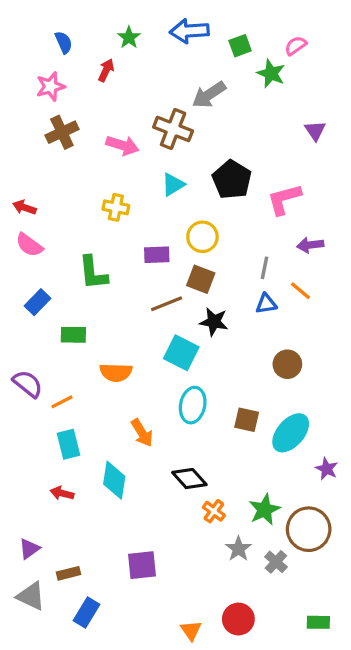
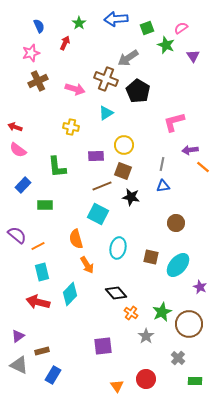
purple triangle: (315, 131) -> (193, 56), moved
black pentagon: (232, 180) -> (138, 91), moved
orange line: (300, 291) -> (203, 167), moved
cyan square: (181, 353) -> (98, 214), moved
orange semicircle: (116, 372) -> (76, 239), moved, turned 72
cyan diamond: (114, 480) -> (70, 294), turned 35
red arrow: (62, 493) -> (38, 302), size x1.6
gray cross: (276, 562) -> (178, 358), moved
purple square: (142, 565) -> (103, 346), moved

